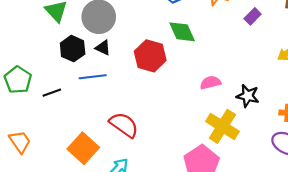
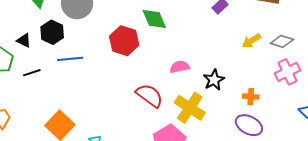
black triangle: (103, 48) -> (24, 40), moved
black star: (248, 96) -> (214, 80), turned 30
red semicircle: (124, 125) -> (149, 96), moved

